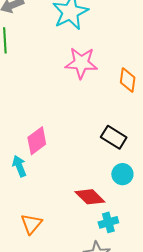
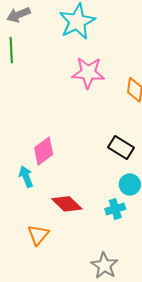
red diamond: (90, 197) -> (67, 204), moved
cyan cross: (108, 222) -> (115, 209), moved

